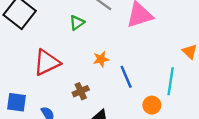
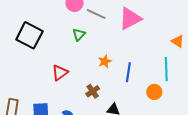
red triangle: (47, 62) -> (60, 73), size x0.7
blue line: (126, 77) -> (128, 72), turned 42

